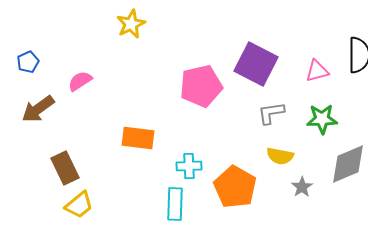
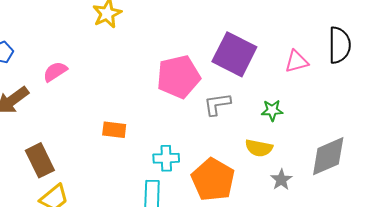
gray L-shape: (271, 113) -> (217, 104), moved
green star: (322, 119) -> (272, 110), moved, size x0.7
orange rectangle: (138, 138) -> (114, 130), size x0.7

